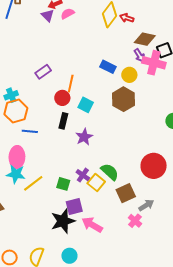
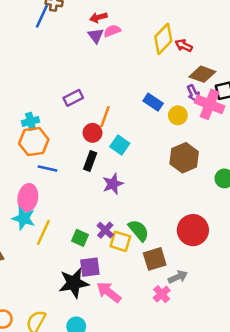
purple triangle: (48, 15) -> (96, 36), moved
brown hexagon: (123, 99) -> (184, 158), moved
yellow square: (96, 182) -> (120, 241), turned -30
yellow line: (33, 183) -> (43, 232), turned -35

